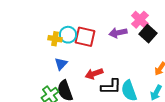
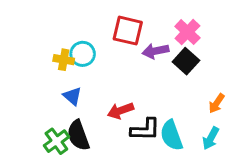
black square: (148, 34) -> (186, 61), moved
red square: (85, 37) -> (128, 31), moved
blue triangle: (61, 64) -> (72, 96), turned -32

